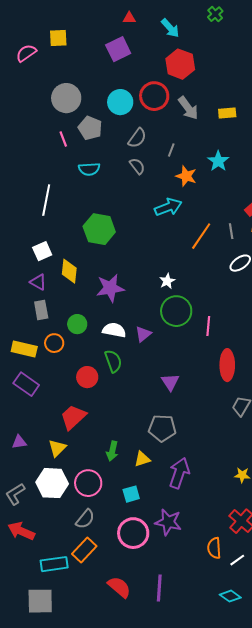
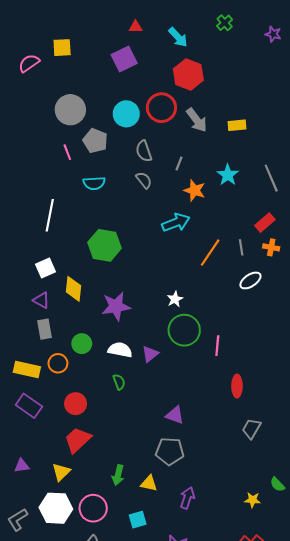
gray semicircle: (137, 138) -> (144, 151), turned 125
green semicircle: (113, 361) -> (119, 382), size x0.7
red ellipse: (227, 365) -> (237, 386), size x0.7
red circle: (87, 377) -> (76, 404), moved
purple triangle: (170, 382) -> (175, 415), moved, turned -36
yellow triangle: (142, 459) -> (149, 483), turned 30
purple arrow: (179, 473) -> (187, 498), size x0.7

